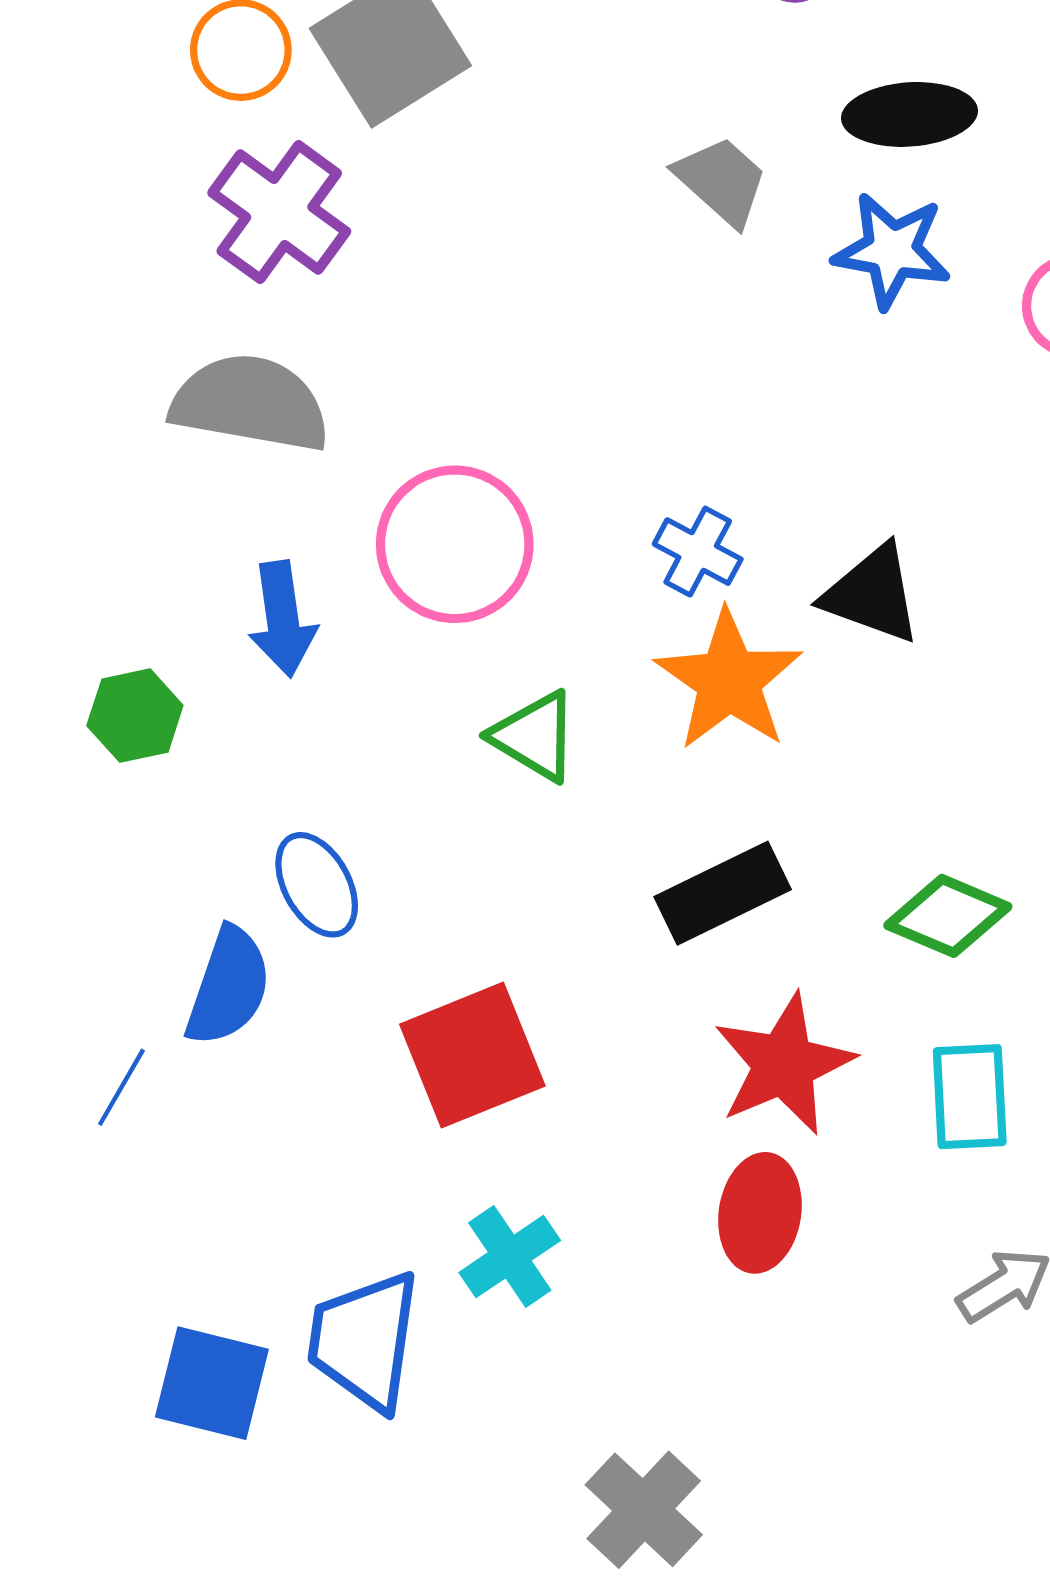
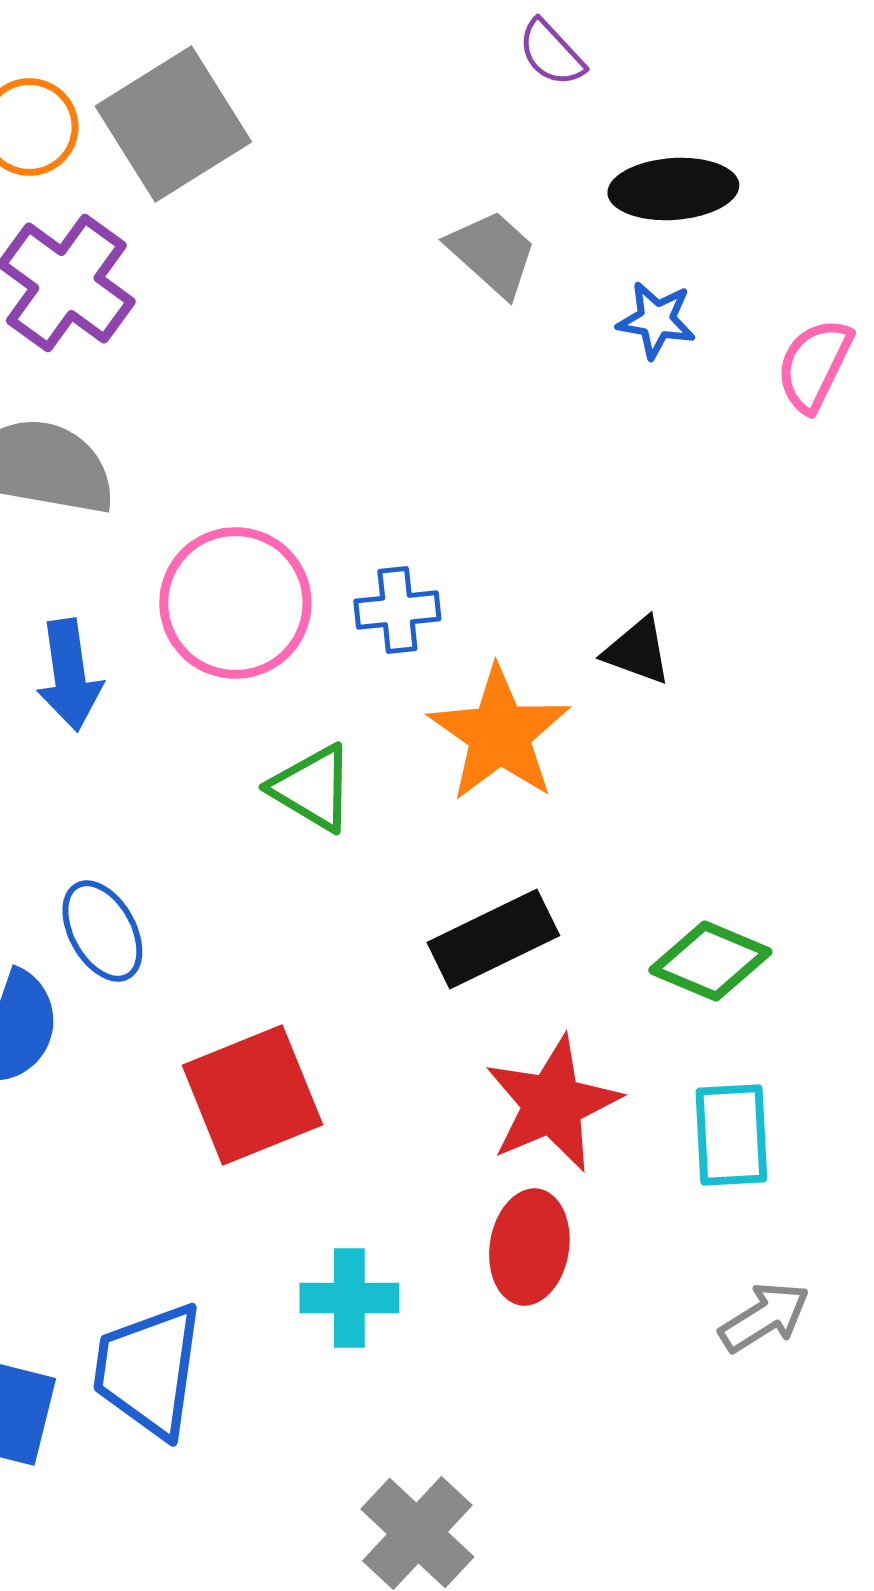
blue star: (892, 250) -> (656, 320), size x0.7
blue cross: (698, 552) -> (397, 610), moved, turned -34
black triangle: (872, 594) -> (637, 651), size x0.7
cyan cross: (510, 1256) -> (349, 1298), moved, turned 34

